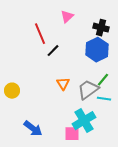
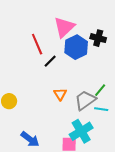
pink triangle: (67, 17) -> (64, 27), size x1.6
blue hexagon: (97, 50) -> (76, 47), moved

